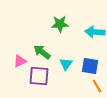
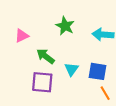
green star: (60, 24) -> (65, 26), turned 30
pink triangle: (20, 61) -> (22, 36), moved

